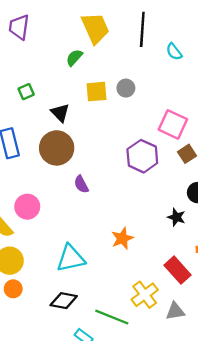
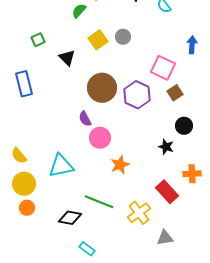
yellow square: (97, 92) -> (98, 40), turned -30
brown circle: (57, 148) -> (102, 88), moved
pink circle: (27, 207) -> (100, 138), moved
cyan triangle: (71, 258) -> (61, 166), moved
gray triangle: (175, 311) -> (165, 238), moved
green line: (112, 317) -> (99, 202), moved

